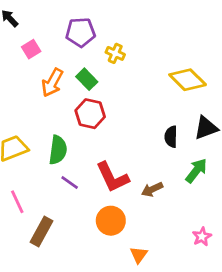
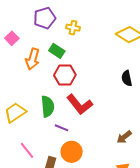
red L-shape: (112, 177) -> (80, 104), moved
brown arrow: (152, 189) -> (124, 137), moved
orange circle: (111, 221) -> (72, 152), moved

